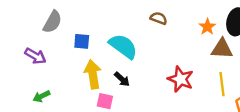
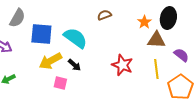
brown semicircle: (159, 18) -> (104, 15), turned -40
blue square: (82, 41) -> (41, 34), size x1.6
yellow arrow: (93, 74) -> (50, 61), turned -110

